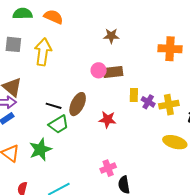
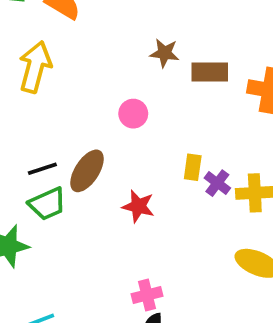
brown rectangle: (113, 72) -> (210, 72), moved
black line: (54, 106) -> (42, 169), turned -42
pink cross: (108, 168) -> (147, 295), moved

